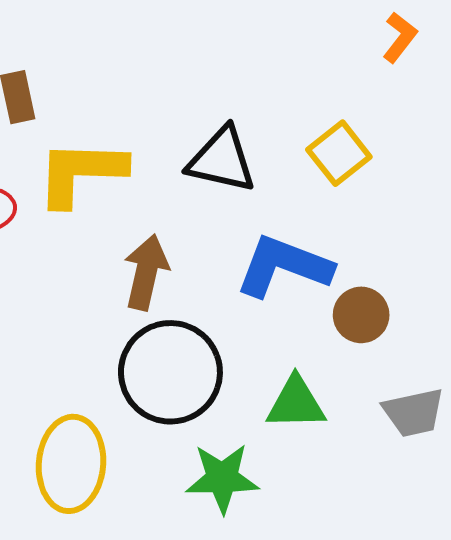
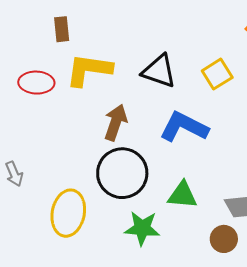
brown circle: (361, 315) -> (224, 239), moved

